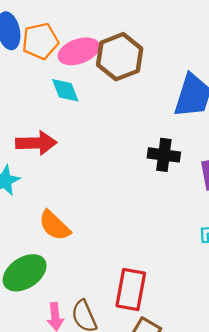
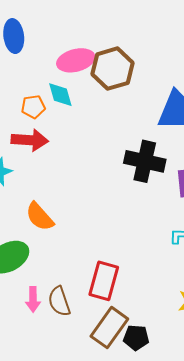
orange pentagon: (40, 41) -> (33, 107), moved, size x0.7
black cross: (164, 155) -> (145, 161), size x1.4

